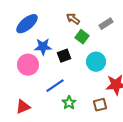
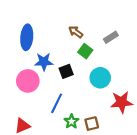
blue ellipse: (27, 24) -> (27, 37), turned -45
blue line: (55, 86) -> (57, 103), turned -30
brown square: (100, 105) -> (92, 124), moved

